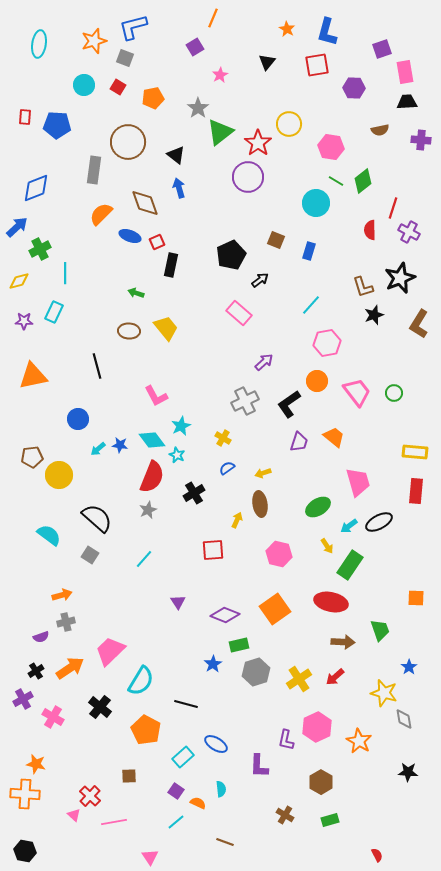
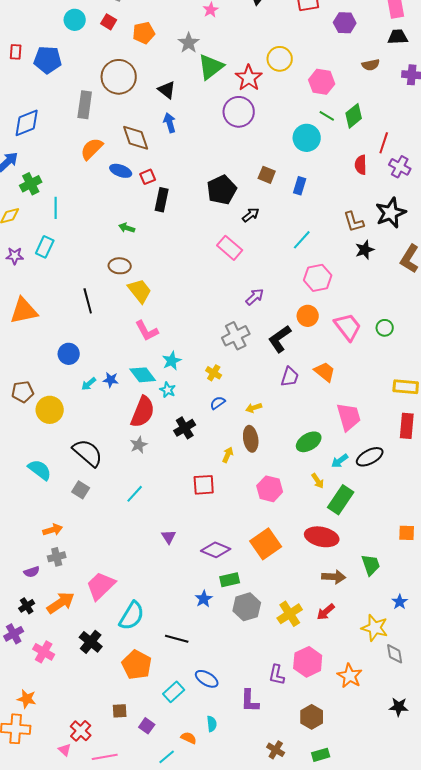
yellow trapezoid: (166, 328) -> (140, 291), moved
purple square: (176, 791) -> (147, 726), moved

